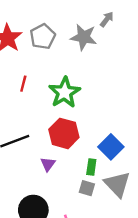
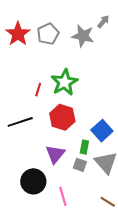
red line: (23, 84) -> (38, 90), moved
purple triangle: (48, 164) -> (55, 154), moved, size x1.5

